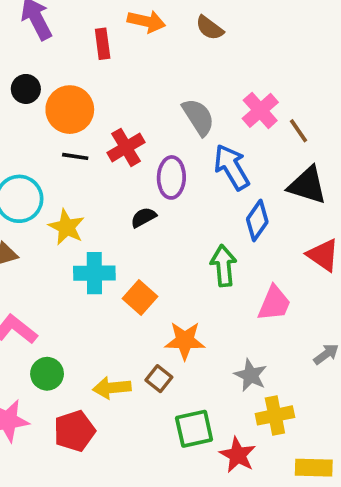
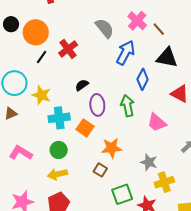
black line: (75, 156) -> (42, 57), turned -56
blue arrow: (232, 167) -> (125, 53), turned 65
purple ellipse: (171, 177) -> (97, 105), moved
pink trapezoid: (274, 303) -> (157, 123), turned 115
green circle: (47, 374) -> (59, 150), moved
yellow arrow: (112, 388) -> (57, 174), moved

